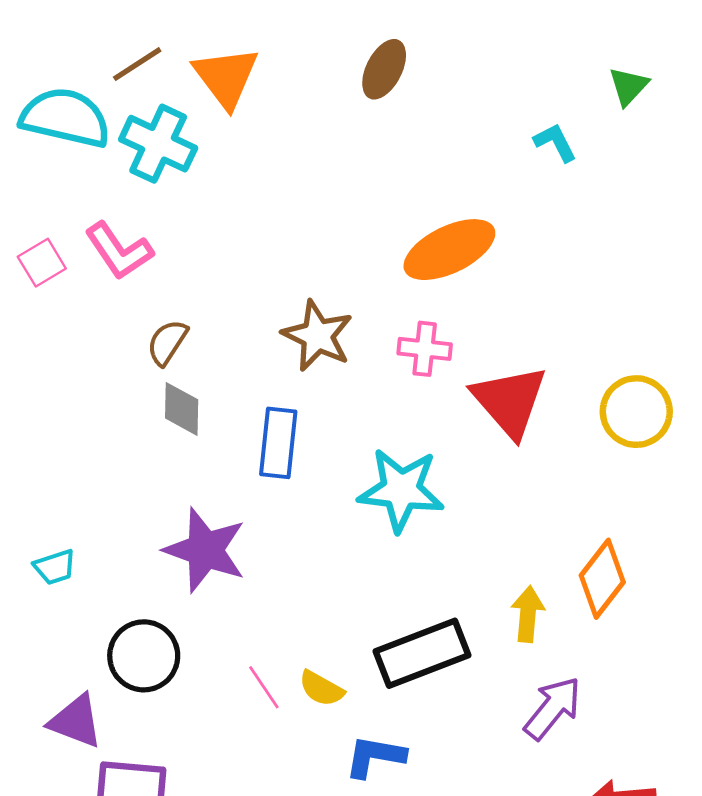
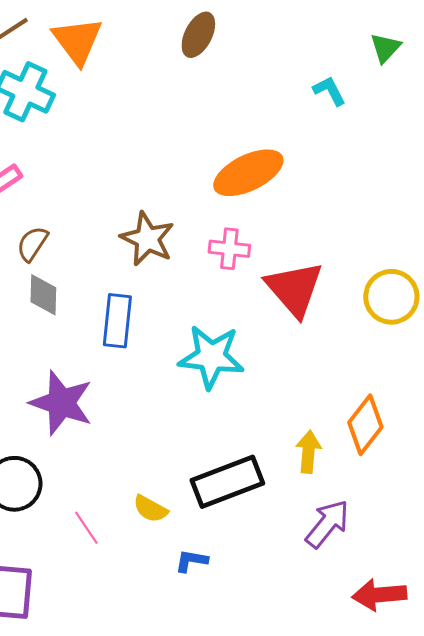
pink line: (264, 687) -> (86, 528), moved
blue L-shape: (375, 756) -> (191, 561), size x0.7

